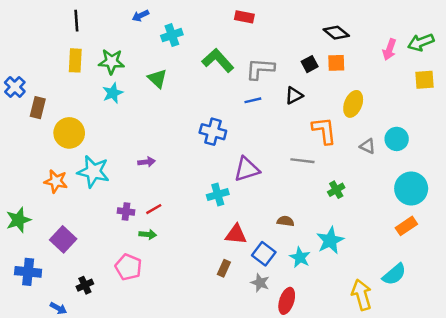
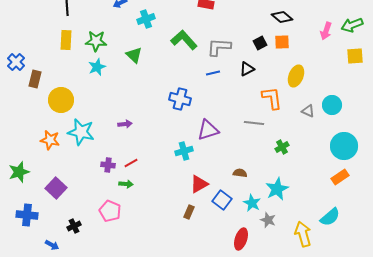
red triangle: (236, 234) -> (199, 184), turned -36
gray star: (260, 283) -> (268, 220), moved

